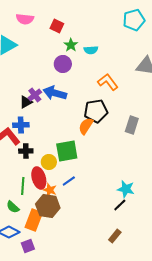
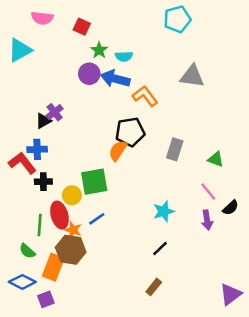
blue arrow: (55, 93) -> (115, 79), moved
cyan star: (126, 189) -> (164, 211), moved, turned -30

